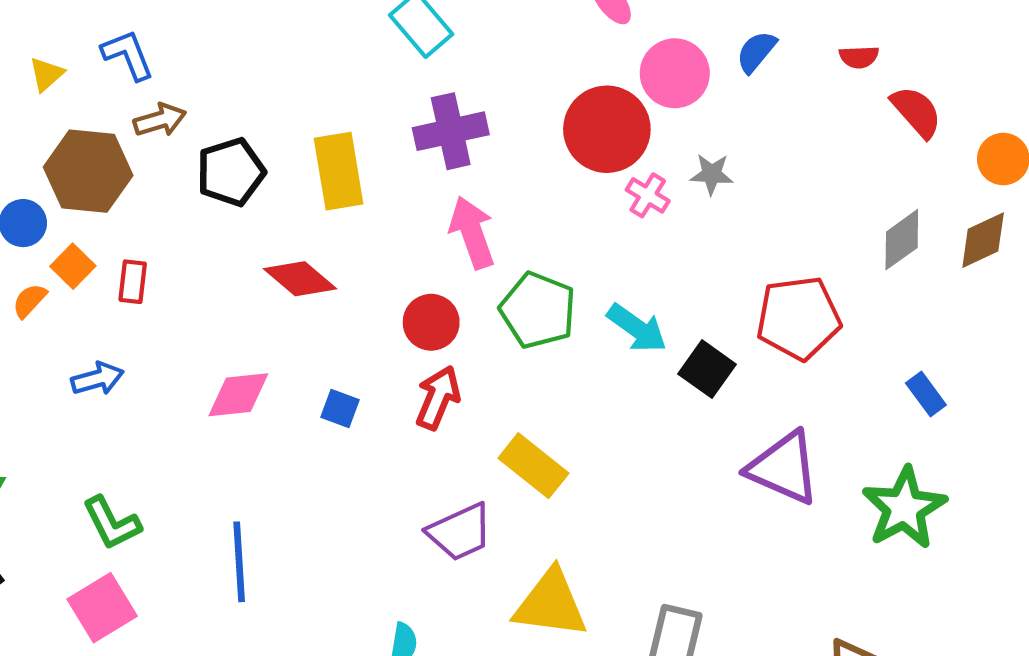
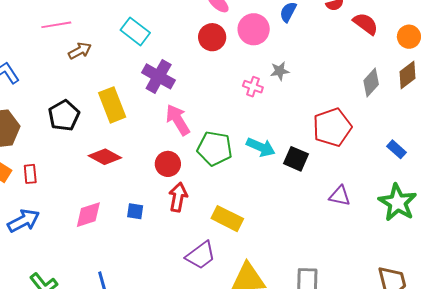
brown arrow: (160, 120) -> (80, 51), moved
red circle: (607, 129) -> (212, 37), moved, size x0.7
purple cross: (451, 131) -> (159, 76), turned -36
blue arrow: (97, 379) -> (24, 221), size x1.4
purple triangle: (784, 468) -> (340, 196), size x0.6

